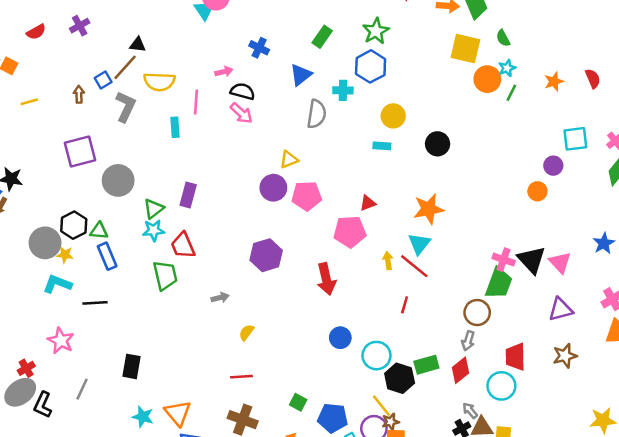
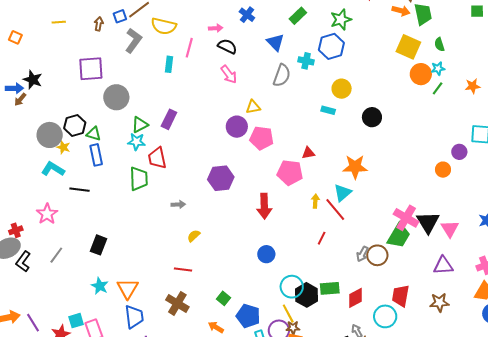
blue triangle: (301, 75) -> (275, 42), turned -48
pink arrow: (241, 113) -> (229, 74), moved
pink cross: (504, 260) -> (406, 218), size x1.4
gray arrow: (468, 341) -> (362, 254), moved
cyan circle: (376, 356) -> (292, 287), moved

